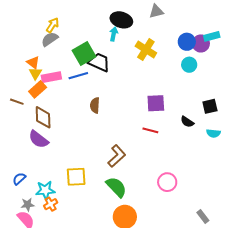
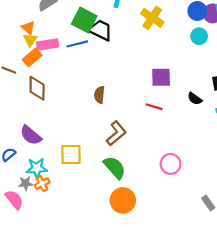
green square: (84, 54) -> (84, 20), turned -35
brown semicircle: (95, 105) -> (99, 95), moved
purple semicircle: (38, 139) -> (31, 135), moved
gray star: (28, 205) -> (26, 183), moved

